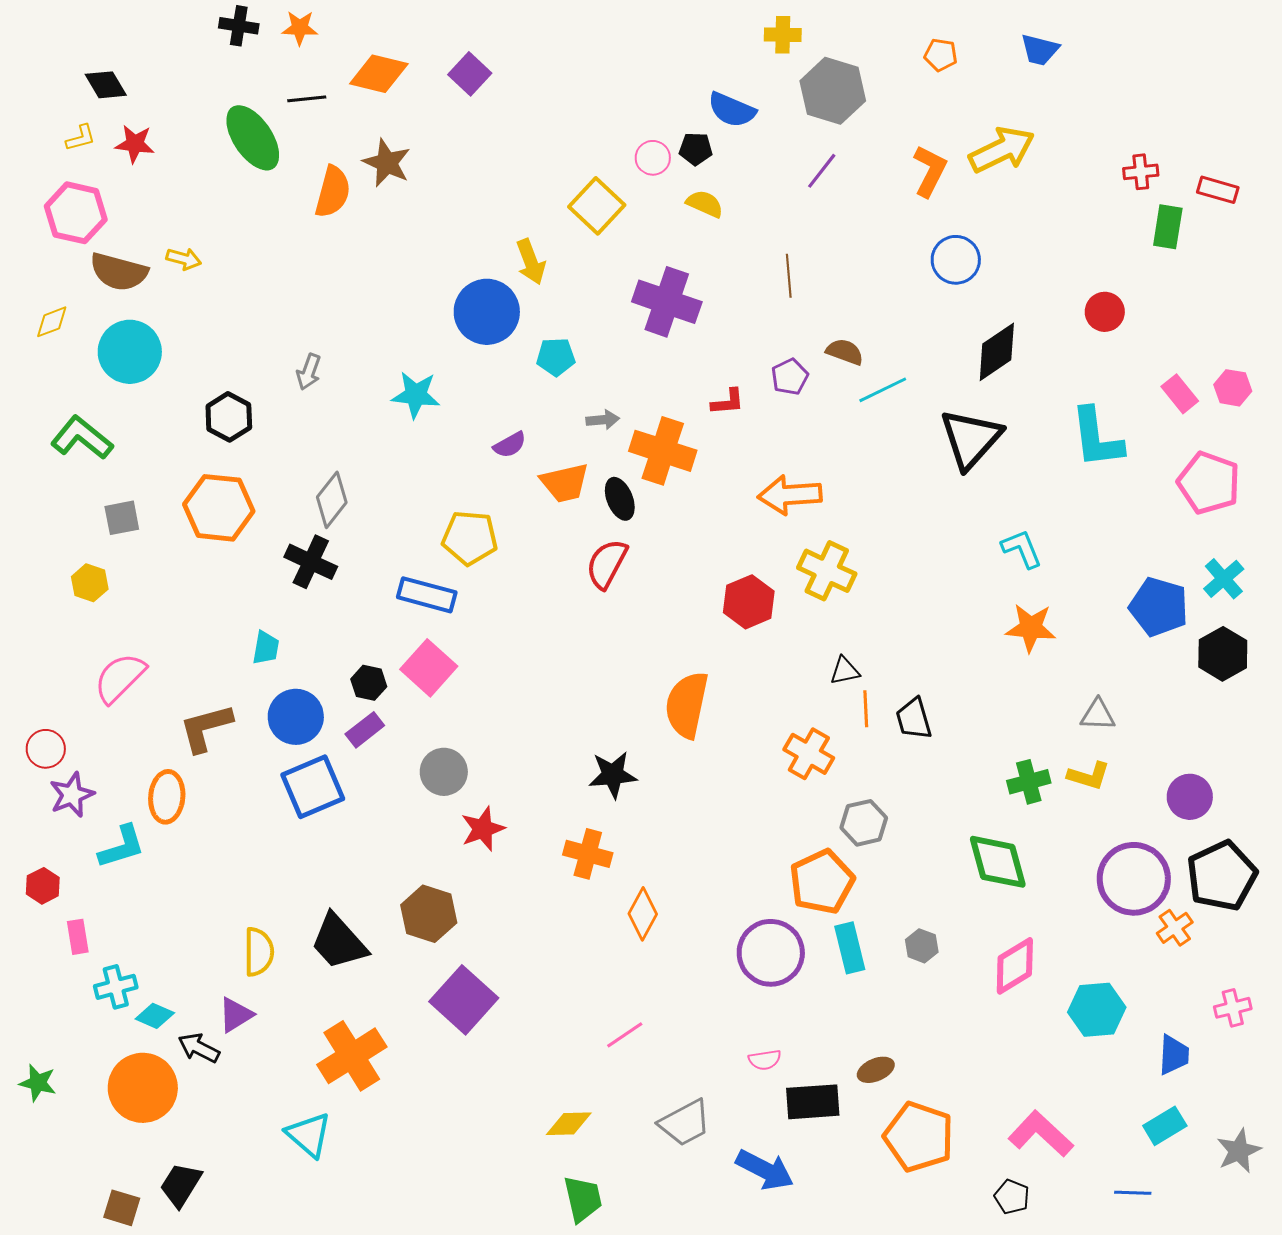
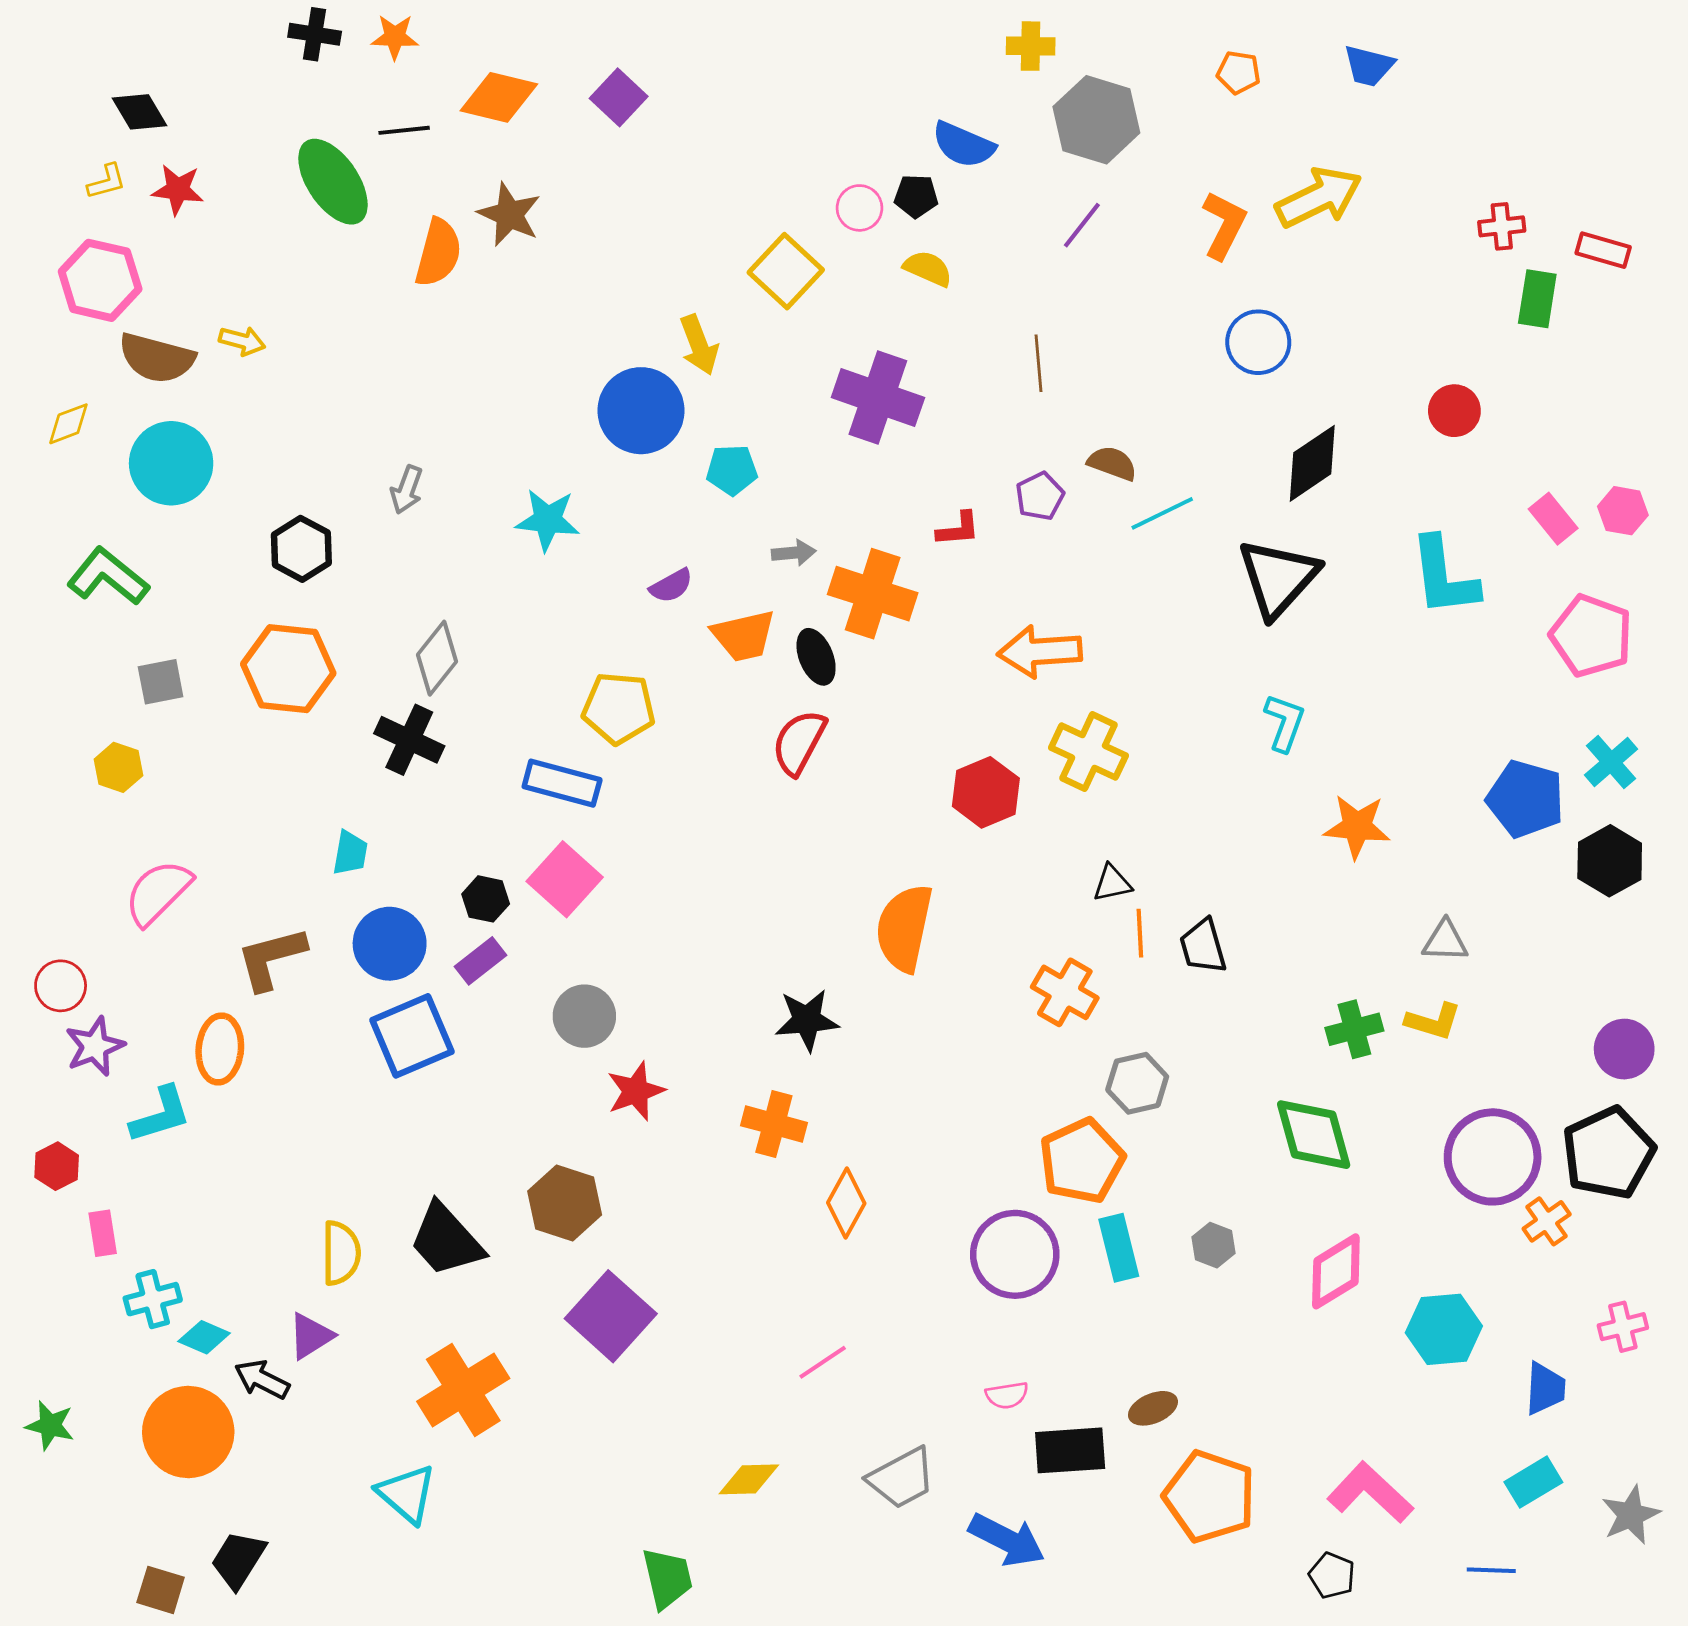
cyan L-shape: (1022, 549) -> (1285, 723), moved, turned 42
purple circle: (1190, 797) -> (1624, 1049), moved
green trapezoid: (583, 1199) -> (667, 1578), moved

